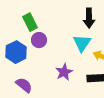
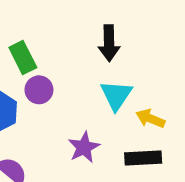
black arrow: (89, 18) -> (109, 43), moved

